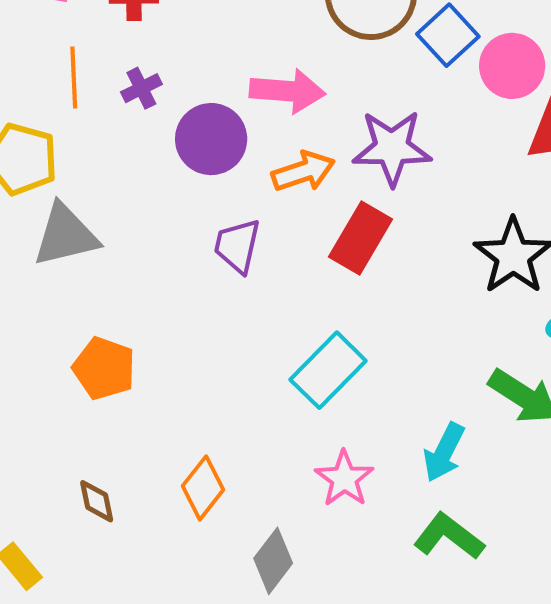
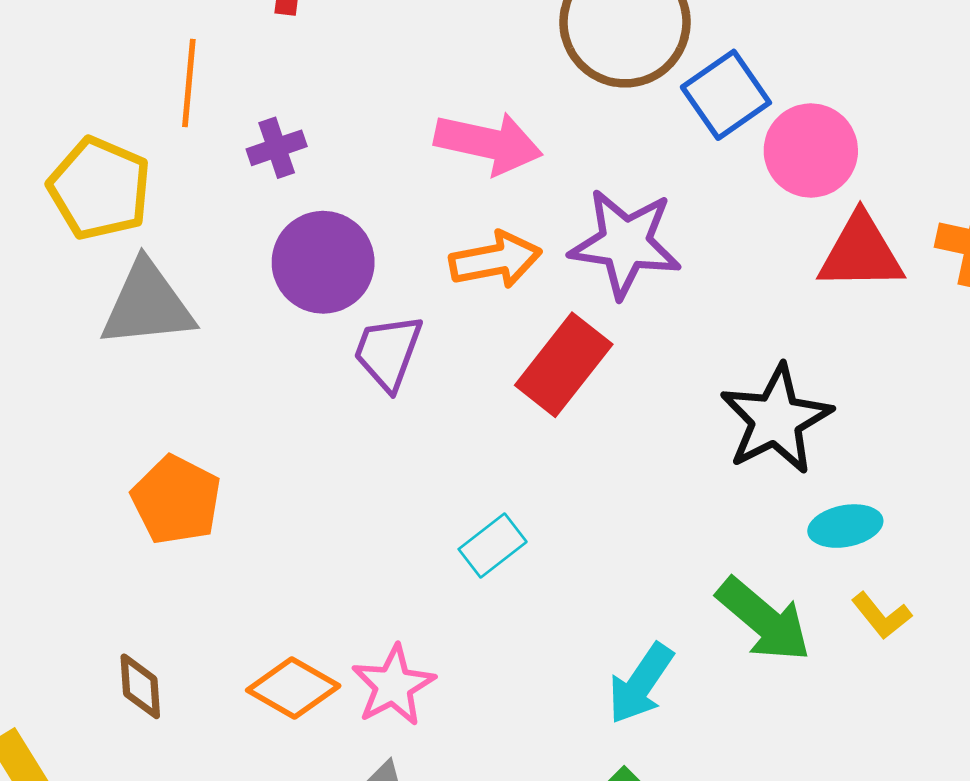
purple cross: (141, 88) -> (277, 148), moved
purple circle: (211, 139) -> (323, 262), moved
cyan rectangle: (328, 370) -> (493, 545), size x0.6
pink star: (344, 479) -> (393, 685), moved
orange diamond: (203, 488) -> (293, 688), turned 74

